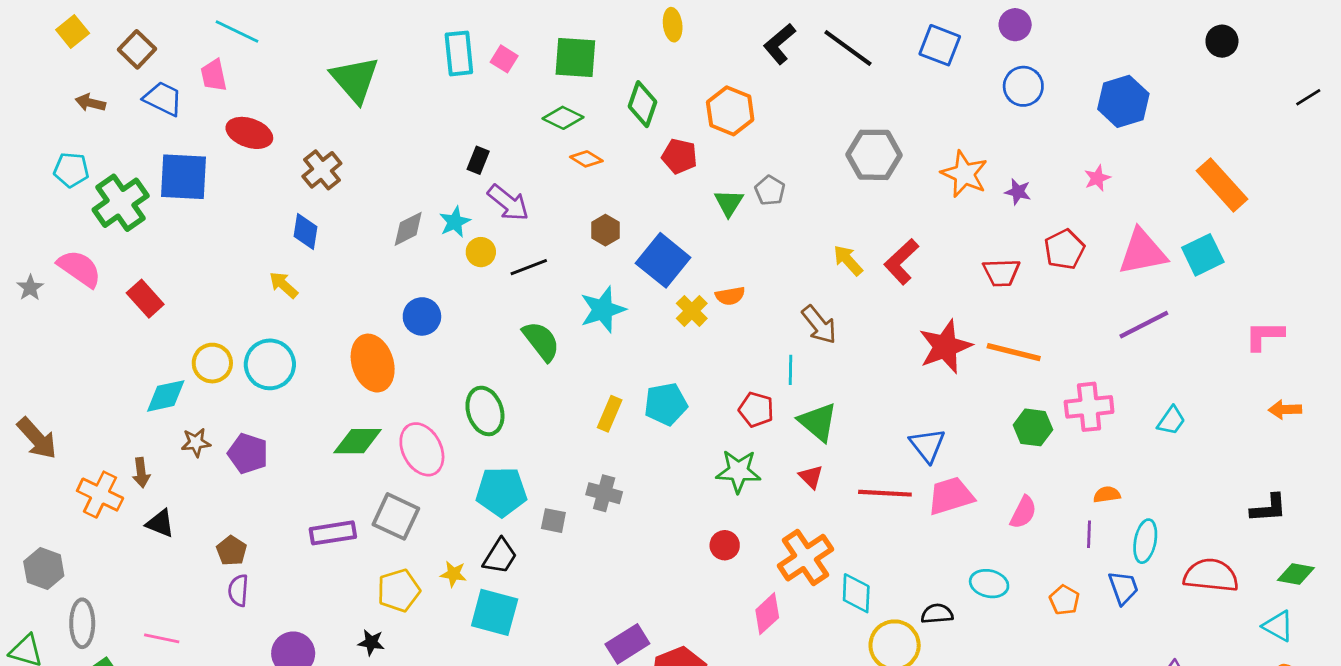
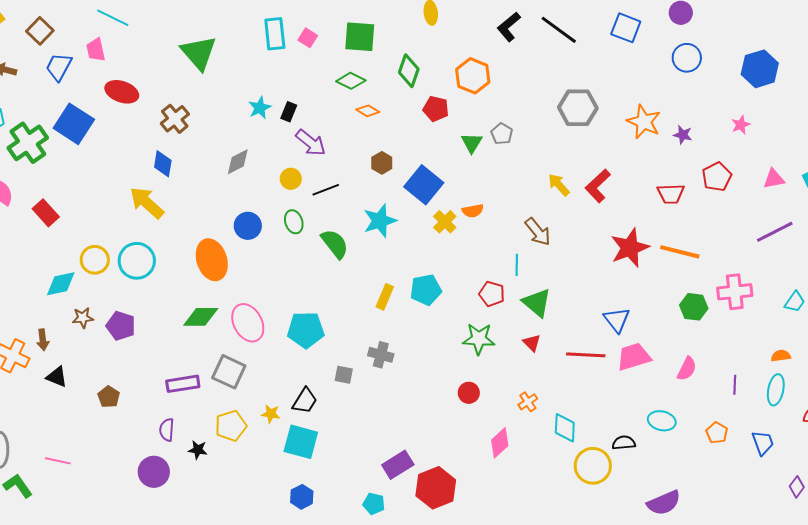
blue trapezoid: (163, 99) -> (59, 67), turned -88
blue square: (184, 177) -> (74, 124), turned 30
cyan star: (455, 222) -> (260, 108), moved
pink triangle: (1142, 252) -> (774, 179), size x0.6
yellow arrow: (284, 285) -> (147, 203), size x1.6
green ellipse: (485, 411) -> (294, 222), moved, size x0.7
cyan pentagon: (501, 492) -> (306, 330), moved
orange semicircle: (1107, 495) -> (781, 356), moved
orange cross: (806, 558) -> (528, 402), size x0.5
blue trapezoid: (1123, 588) -> (763, 443), moved
purple semicircle: (238, 590) -> (167, 430), moved
black star: (371, 642) -> (198, 450), moved

